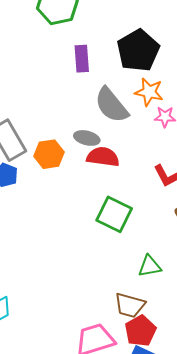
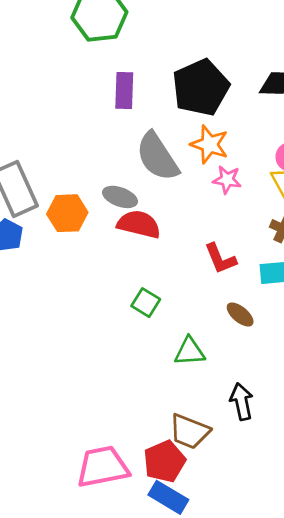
green square: (114, 214) -> (146, 303), size x0.6
green triangle: (150, 266) -> (190, 351), moved
brown trapezoid: (130, 305) -> (189, 431), moved

